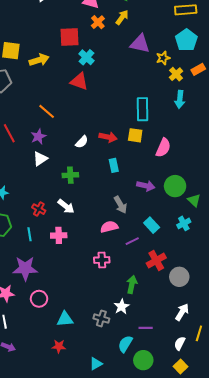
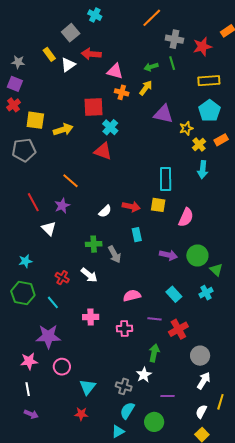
orange cross: (98, 22) -> (122, 92), turned -32
white triangle: (40, 159) -> (49, 228), moved, turned -42
gray arrow: (120, 205) -> (114, 254), moved
cyan line: (29, 234) -> (53, 302), turned -32
pink cross: (59, 235) -> (91, 317), moved
purple line: (132, 241) -> (155, 319), moved, turned 32
gray circle: (179, 277) -> (200, 356), moved
cyan triangle: (65, 319) -> (88, 387), turned -48
cyan semicircle: (125, 344) -> (127, 411), moved
green circle: (143, 360) -> (154, 422), moved

